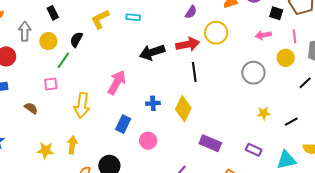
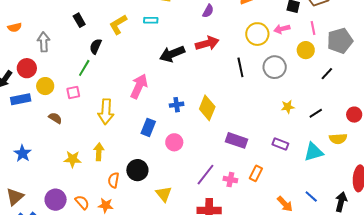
black rectangle: (53, 13) -> (79, 20), moved
yellow circle: (216, 33) -> (257, 34), moved
yellow circle: (48, 41) -> (45, 86), moved
black line: (194, 72) -> (240, 67), moved

